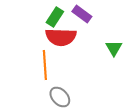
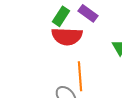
orange line: (45, 65) -> (80, 76), moved

